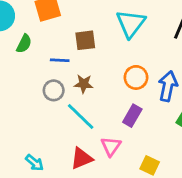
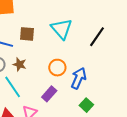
cyan triangle: (131, 24) -> (62, 29), turned -30

